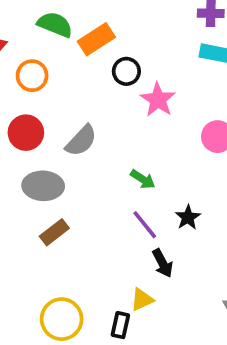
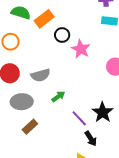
gray semicircle: (81, 141) -> (40, 75), turned 36
green arrow: (143, 179) -> (58, 96), moved, turned -64
black star: (188, 217) -> (103, 112), size x1.5

